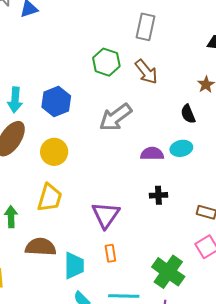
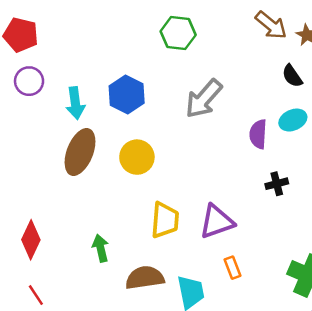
brown arrow: (146, 72) -> (271, 25), moved
purple semicircle: (152, 154) -> (258, 134), turned -75
yellow trapezoid: (50, 198) -> (165, 220), moved
purple triangle: (106, 215) -> (217, 222), turned 48

